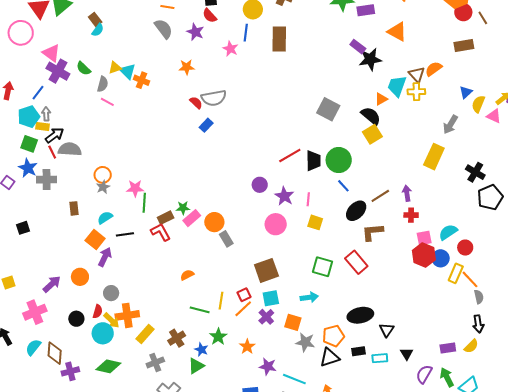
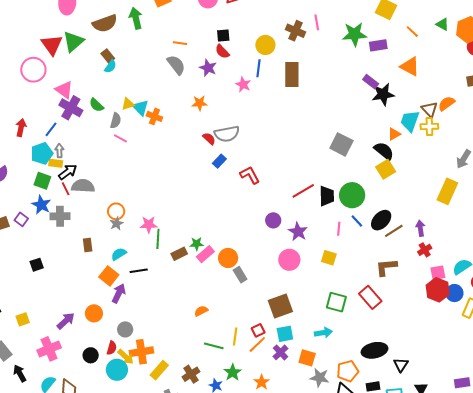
pink line: (308, 199) -> (339, 229), moved
black ellipse: (356, 211) -> (381, 220), moved
red cross: (411, 215) -> (425, 250), turned -32
red L-shape: (161, 232) -> (250, 175), moved

